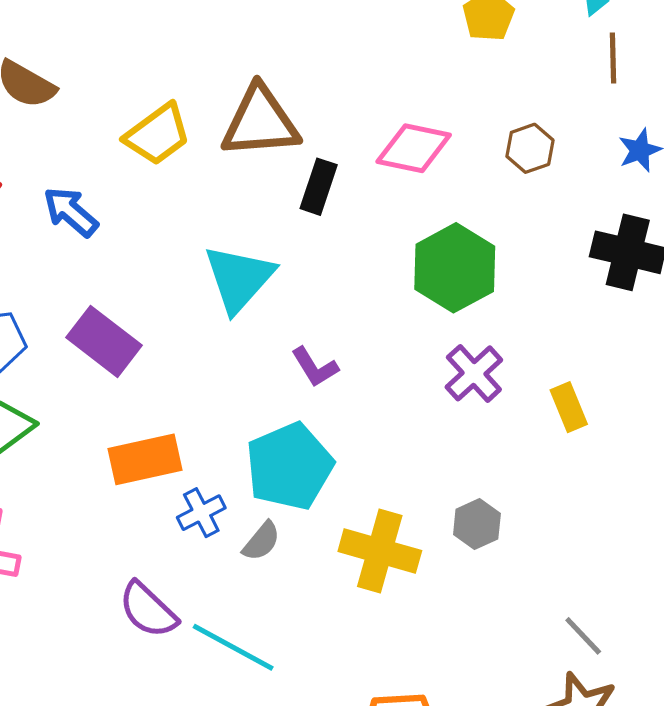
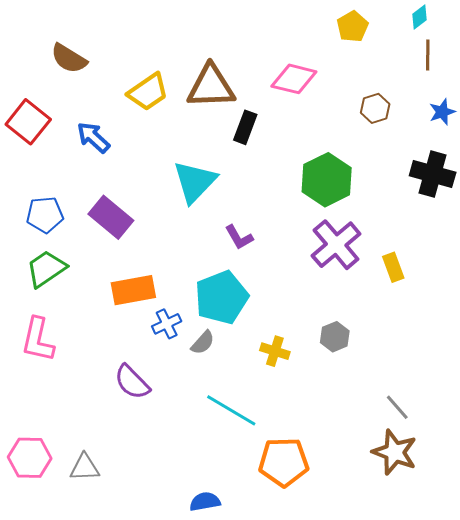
pink diamond: (414, 148) -> (294, 79), moved
purple cross: (474, 373) -> (336, 245), size x1.4
yellow cross: (380, 551) -> (275, 351), size x0.6
cyan line: (233, 647) -> (231, 410), moved

